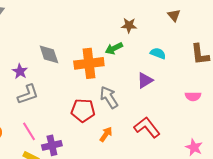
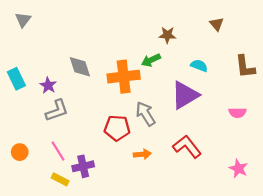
purple triangle: (145, 80) -> (185, 95), size x1.6
orange arrow: (106, 134) -> (142, 154), turned 49

